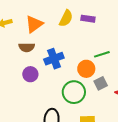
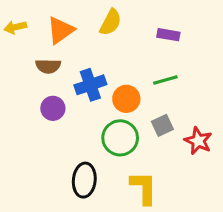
purple rectangle: (88, 19) -> (168, 35), moved
orange circle: (86, 69) -> (126, 99), moved

